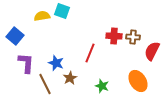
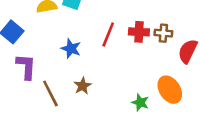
red line: (90, 53) -> (108, 34), moved
blue star: (56, 63) -> (71, 49), moved
green star: (102, 86) -> (140, 102), moved

